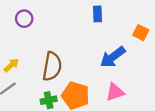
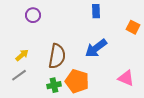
blue arrow: (113, 57) -> (96, 48), moved
pink triangle: (115, 92) -> (126, 78), moved, turned 42

